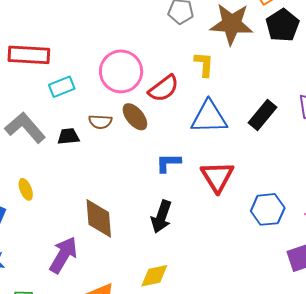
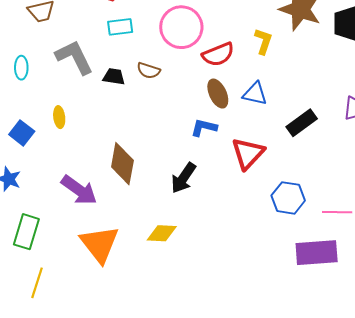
black rectangle: (263, 115) -> (302, 123), moved
brown ellipse: (135, 117) -> (218, 94), moved
blue triangle: (209, 117) -> (255, 94), size x0.7
purple arrow: (63, 255) -> (79, 190), turned 81

